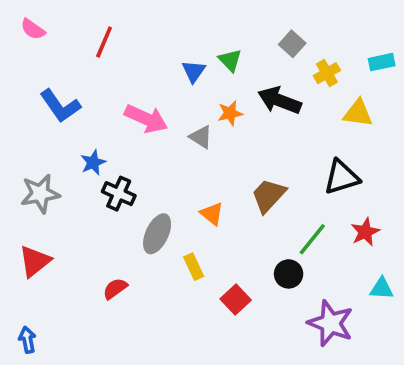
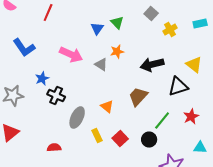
black arrow: (279, 100) -> (152, 64), moved, turned -35
yellow triangle: (358, 113) -> (194, 64), moved, turned 30
red semicircle: (115, 289) -> (54, 148), turned 32
red square: (236, 300) -> (120, 138), moved

